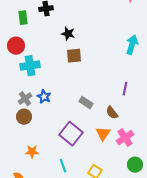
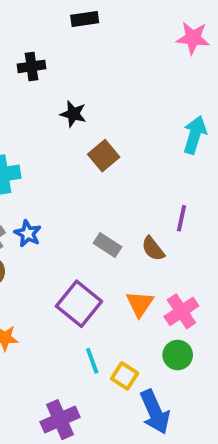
brown square: (74, 56) -> (104, 156), moved, turned -35
brown semicircle: (112, 113) -> (153, 249), moved
green circle: (135, 165) -> (178, 355), moved
cyan line: (63, 166) -> (92, 361), moved

